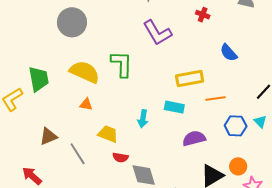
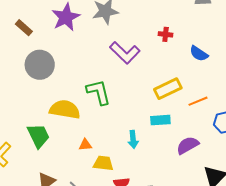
red cross: (203, 15) -> (166, 34), moved
green trapezoid: (39, 79) -> (38, 136), moved
orange triangle: (86, 104) -> (85, 145), moved

